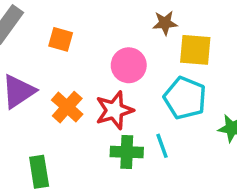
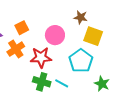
orange square: (61, 39) -> (22, 28), moved, turned 32
cyan line: (162, 146) -> (62, 83), turned -56

